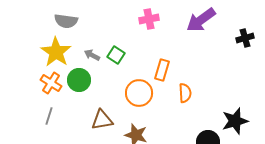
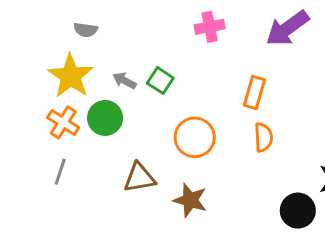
gray semicircle: (66, 21) -> (86, 30), size x0.7
orange rectangle: (162, 70) -> (254, 93), moved

